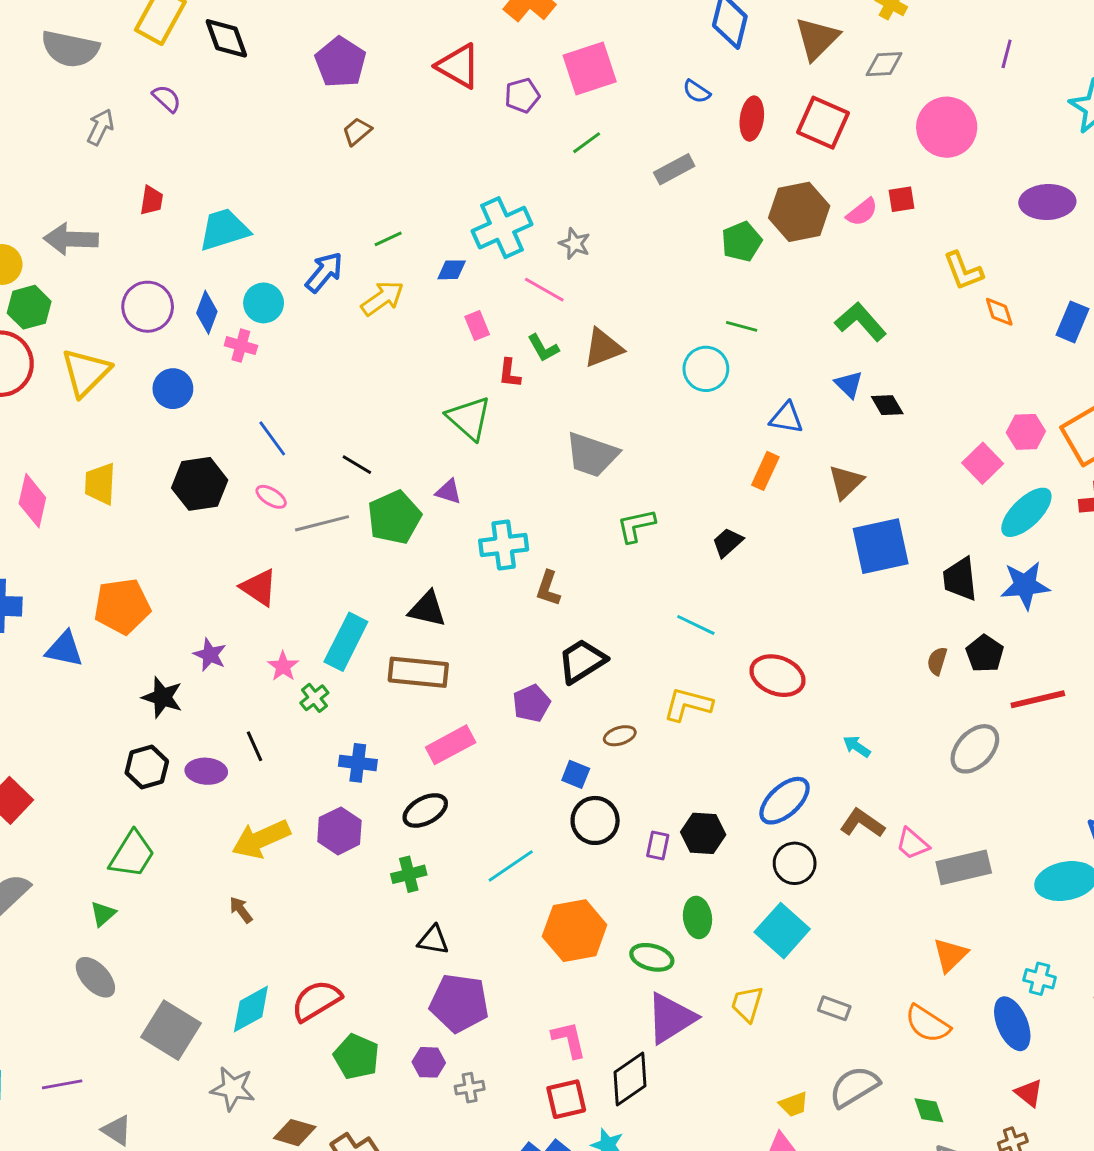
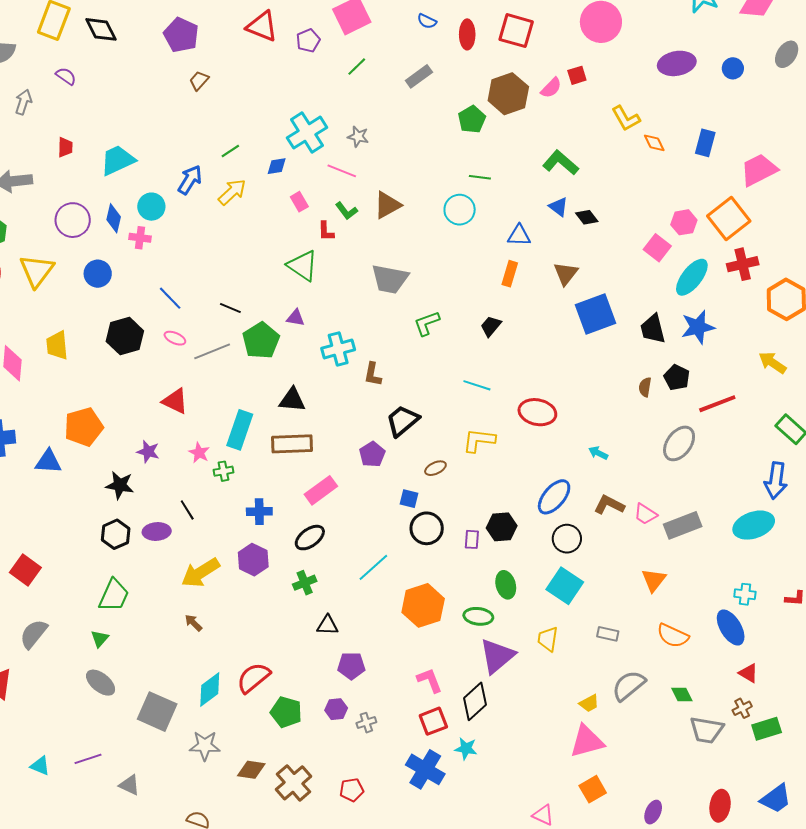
green cross: (314, 698) -> (224, 471), turned 36
orange triangle: (950, 955) -> (654, 580), moved
purple pentagon: (459, 1003) -> (351, 666), size x0.7

